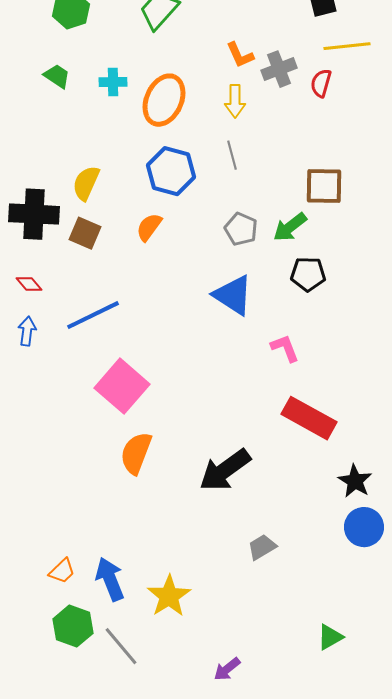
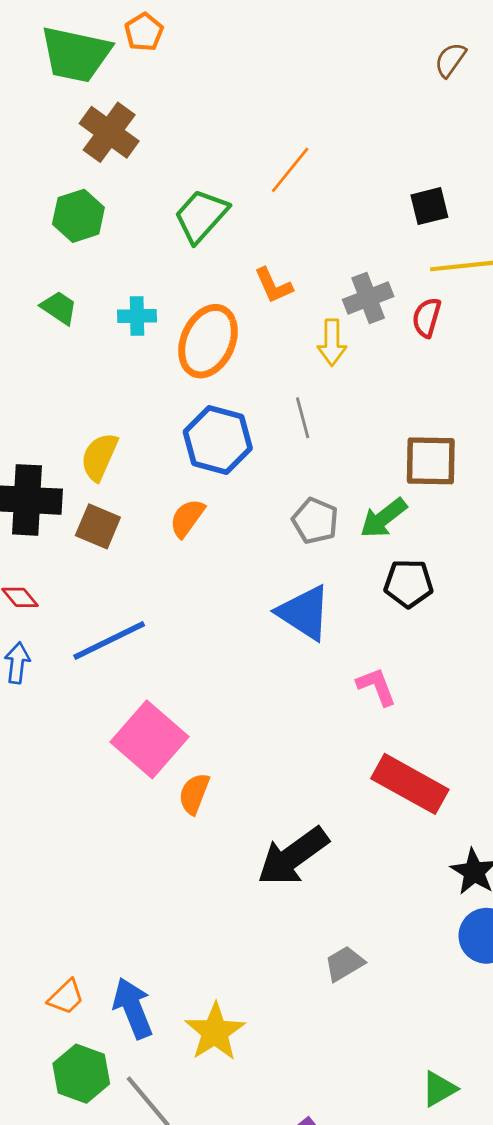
orange L-shape: (240, 55) -> (273, 285), moved
yellow arrow: (235, 101) -> (332, 343), moved
orange semicircle: (136, 453) -> (194, 794), moved, size x0.7

